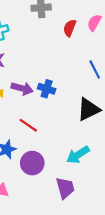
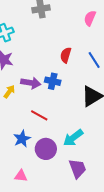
red semicircle: (70, 28) -> (66, 55), moved
cyan arrow: (78, 155) -> (73, 138), moved

